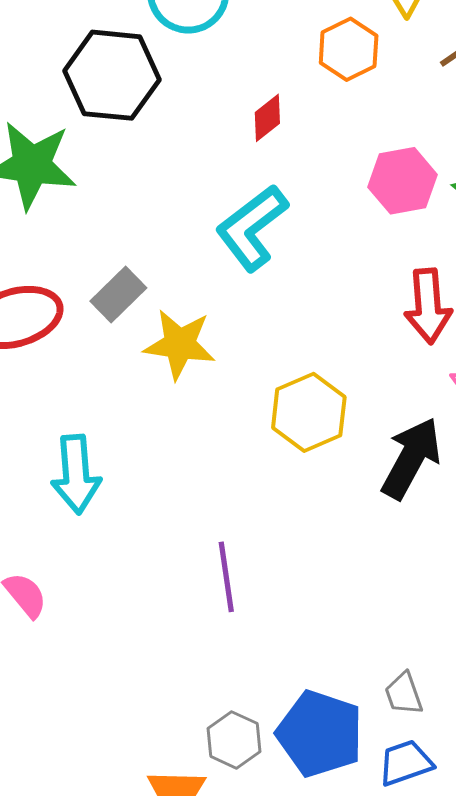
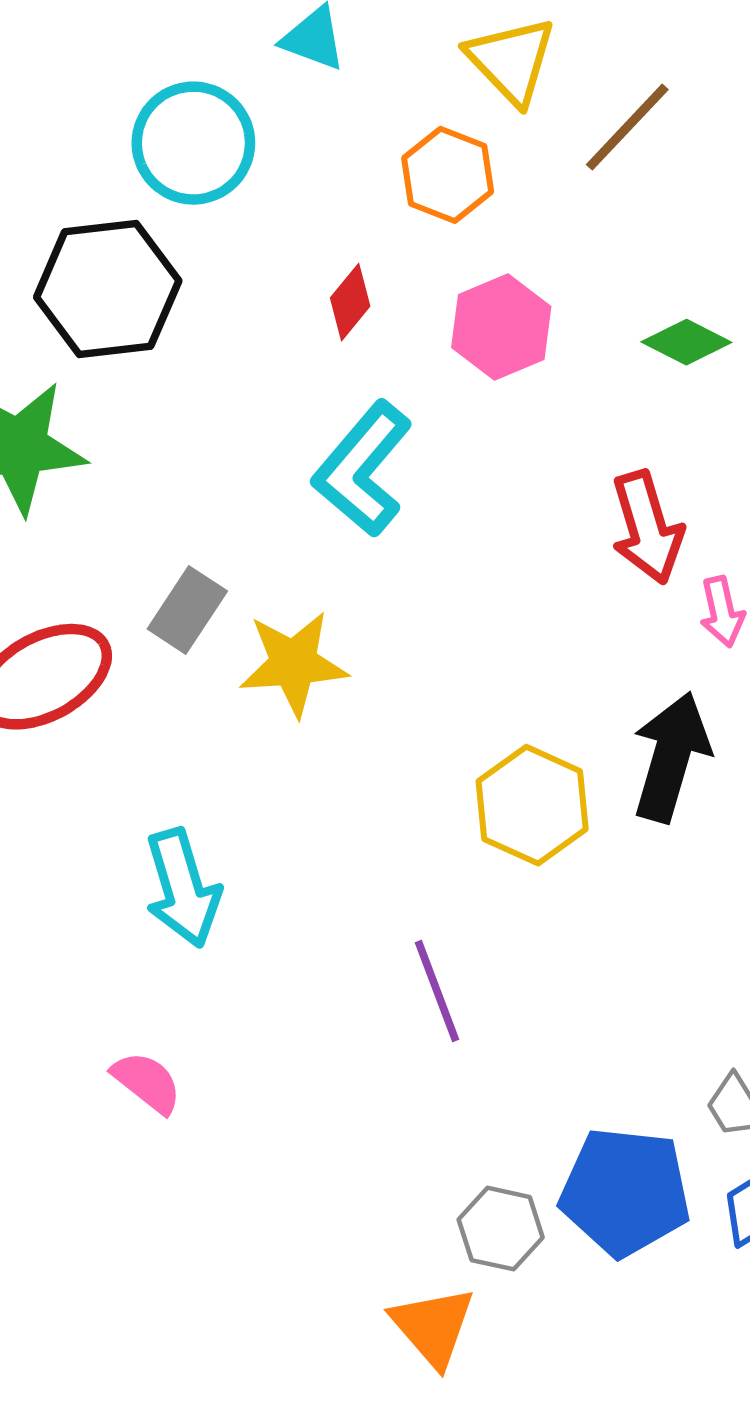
pink hexagon: (402, 181) -> (501, 327), moved
yellow hexagon: (309, 412) -> (532, 805), moved

